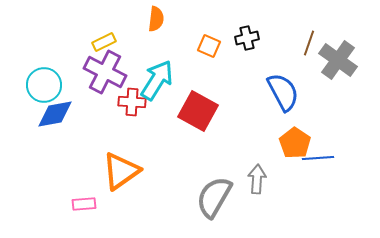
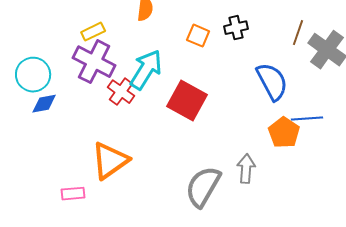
red cross: (132, 102) -> (121, 92), turned 32
blue diamond: (55, 114) -> (44, 104), size x0.7
blue line: (318, 158) -> (307, 119), moved

